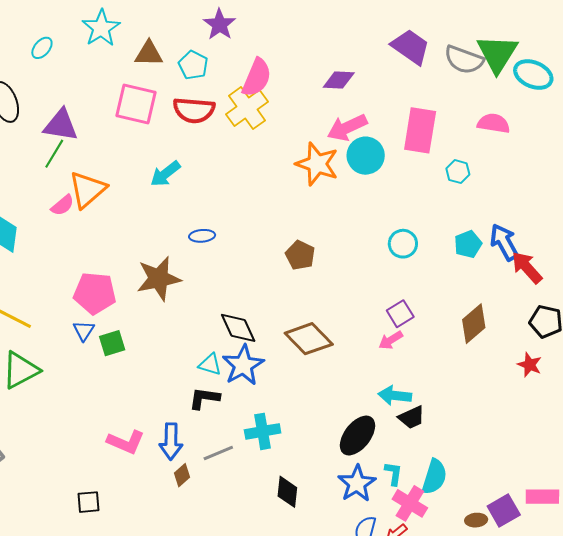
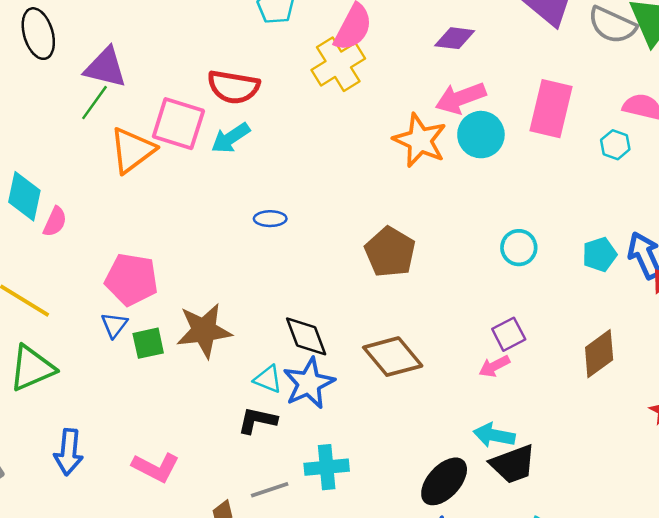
pink square: (136, 104) -> (178, 124), moved
red semicircle: (194, 110) -> (233, 87), moved
cyan hexagon: (458, 172) -> (615, 145), moved
pink semicircle: (63, 205) -> (55, 222), moved, turned -30
brown pentagon: (300, 255) -> (390, 252), size x1.4
brown star: (159, 279) -> (204, 330), moved
black trapezoid: (412, 417) -> (513, 464), size x1.4
blue arrow: (171, 441) -> (69, 452), moved

